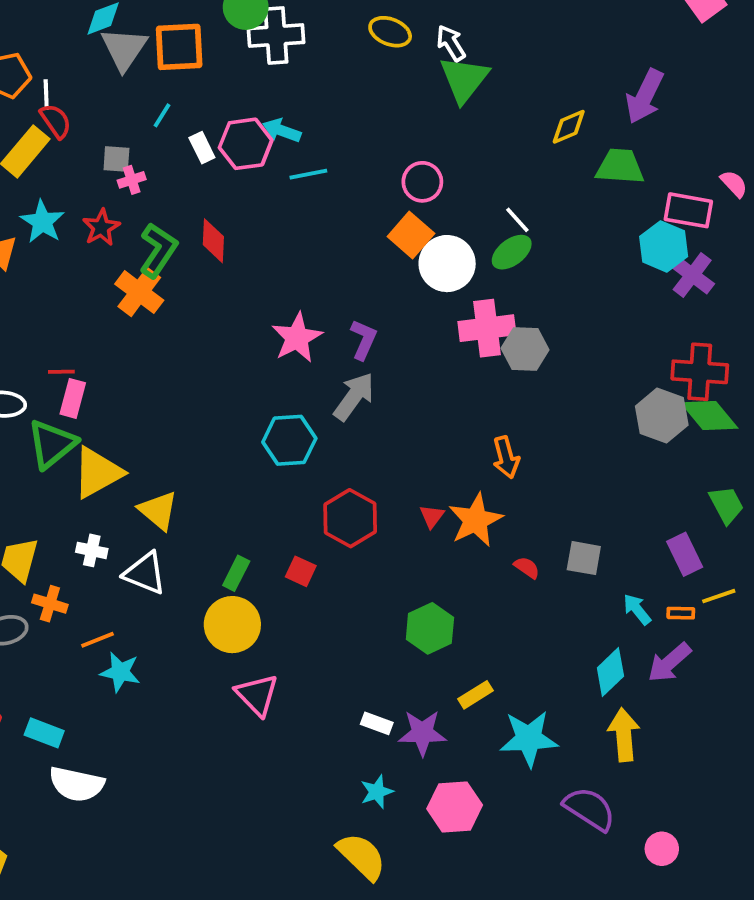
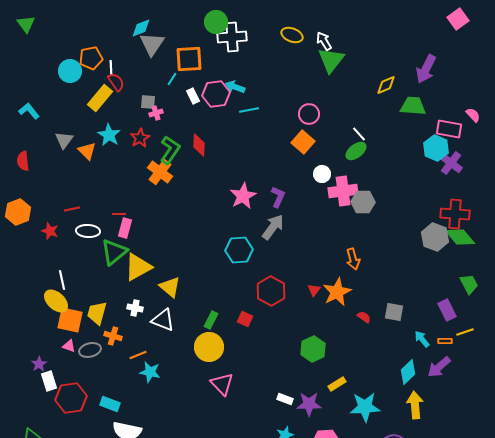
orange square: (179, 47) -> (189, 59), moved
white circle: (447, 264) -> (322, 174), moved, size x0.6

